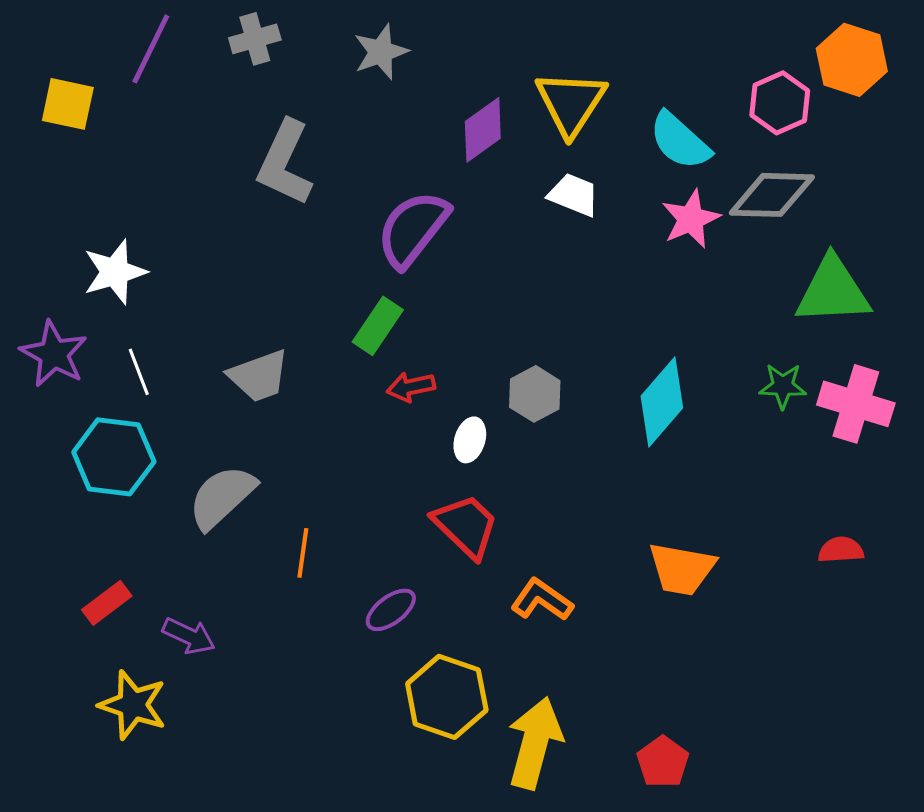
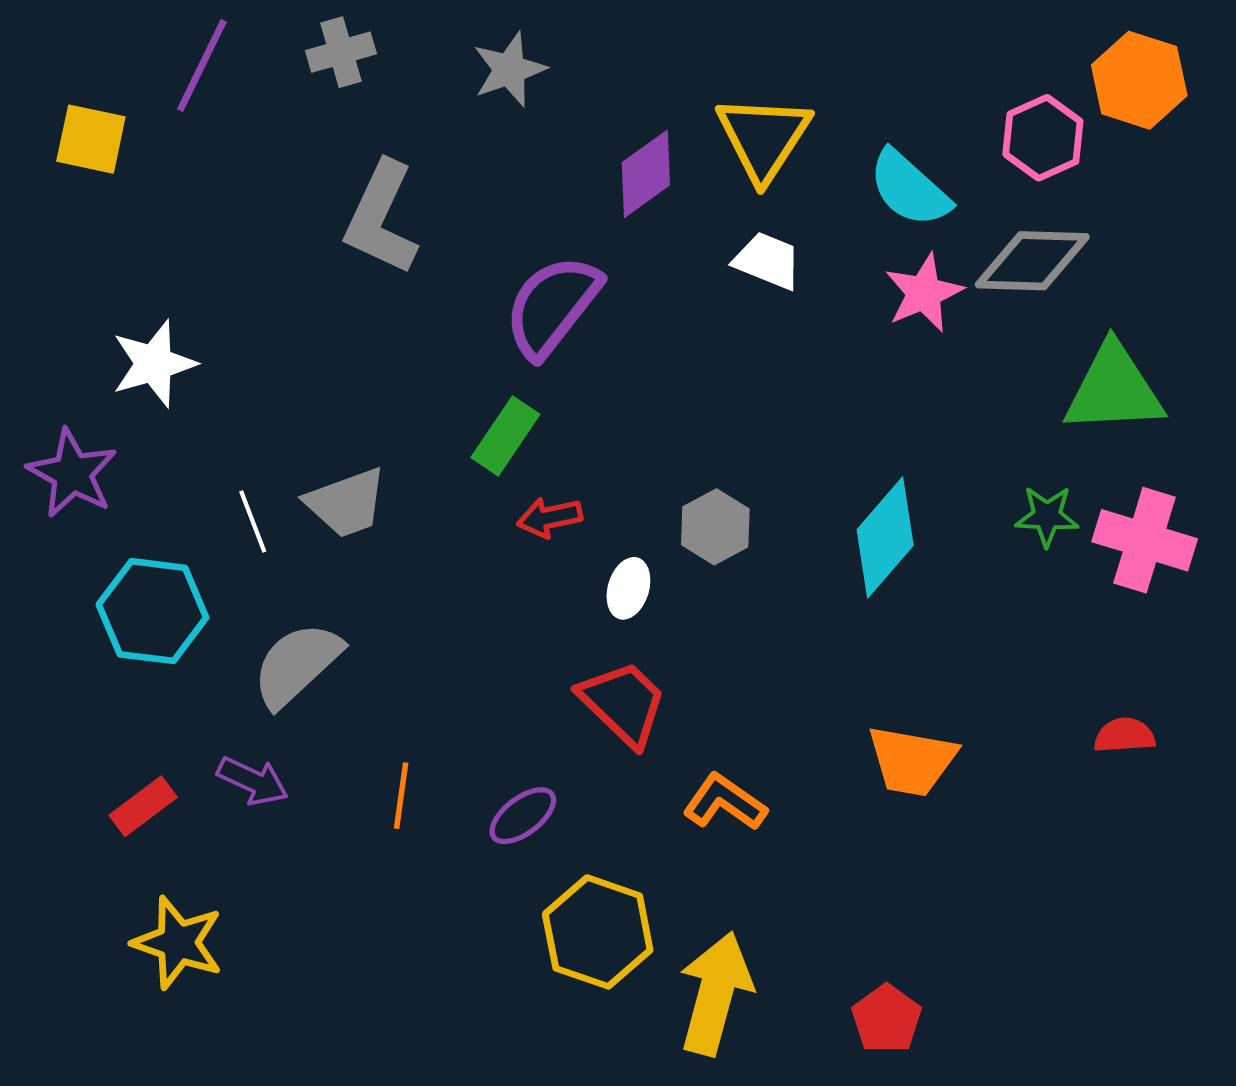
white line: (139, 372) -> (253, 521), moved
orange line: (303, 553) -> (401, 796), moved
purple arrow: (189, 636) -> (253, 781), moved

